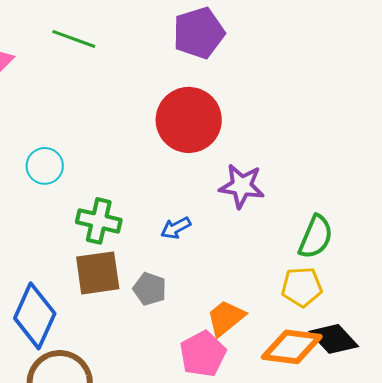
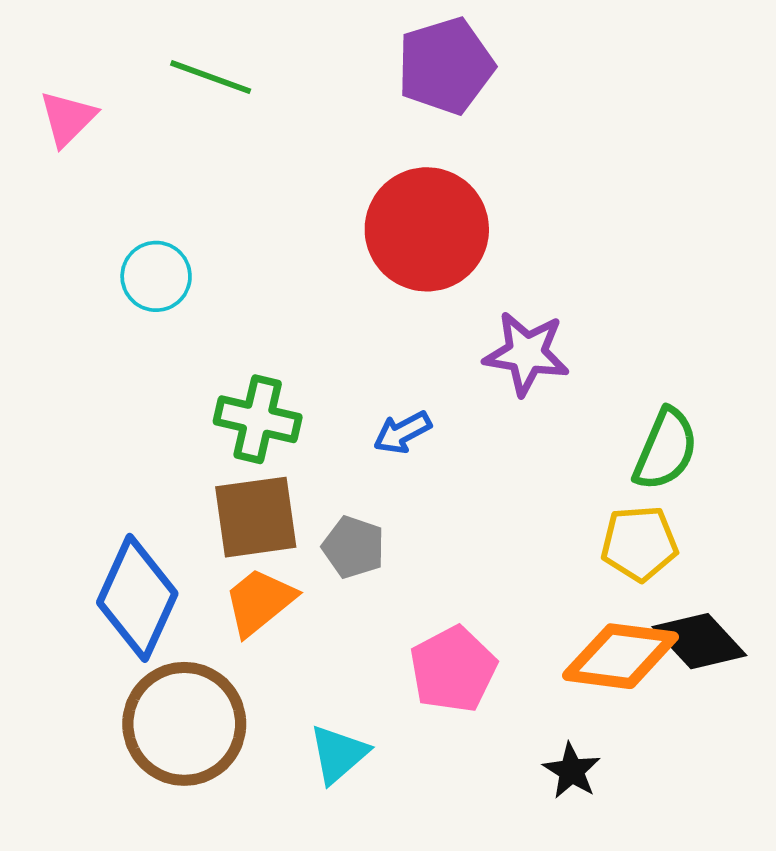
cyan circle: (45, 166) -> (156, 276), moved
orange trapezoid: (226, 318) -> (259, 602), moved

